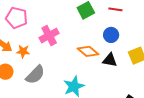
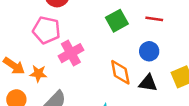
pink pentagon: (17, 18) -> (46, 30), moved
orange diamond: (88, 51) -> (120, 72), turned 40

